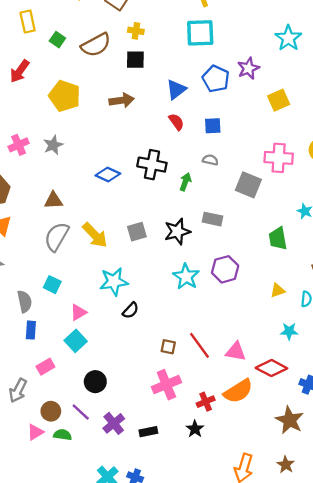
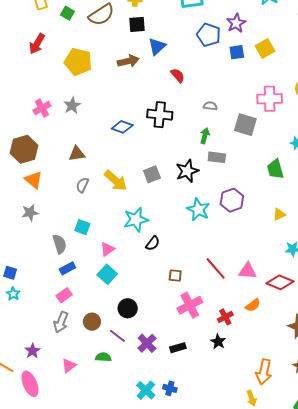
blue triangle: (176, 89) -> (157, 46), moved
blue square: (213, 126) -> (237, 52), moved
green arrow: (185, 182) -> (205, 136), moved
gray semicircle: (57, 237) -> (82, 185), size x0.6
blue rectangle: (31, 330) -> (67, 268), turned 63
brown square: (168, 347) -> (175, 276), moved
pink rectangle: (45, 367) -> (64, 295), moved
orange semicircle: (238, 391) -> (253, 305), size x0.6
brown circle: (51, 411) -> (92, 322), moved
pink triangle: (35, 432) -> (69, 366), moved

